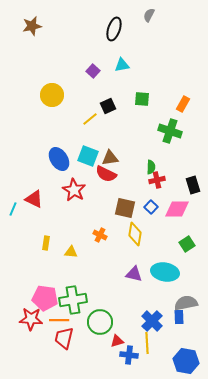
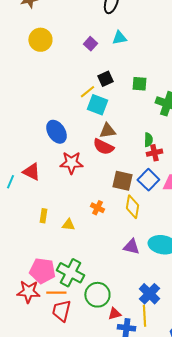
yellow circle: (52, 95) -> (40, 40), moved
green square: (142, 99) -> (139, 84), moved
cyan square: (88, 156) -> (97, 105), moved
red star: (74, 190) -> (71, 163), turned -30
blue square: (151, 207) -> (148, 180), size x1.5
green cross: (73, 300) -> (70, 273), turned 36

